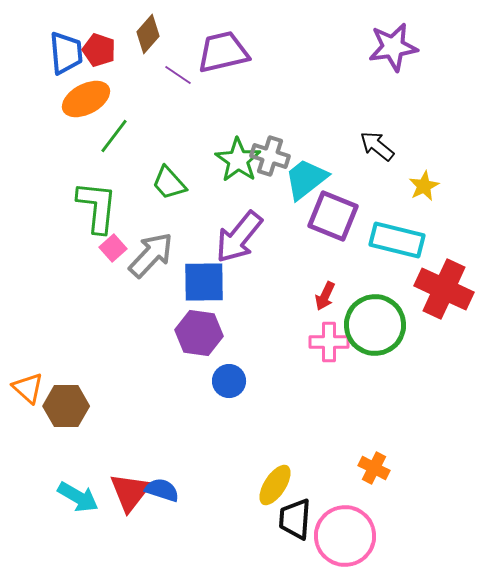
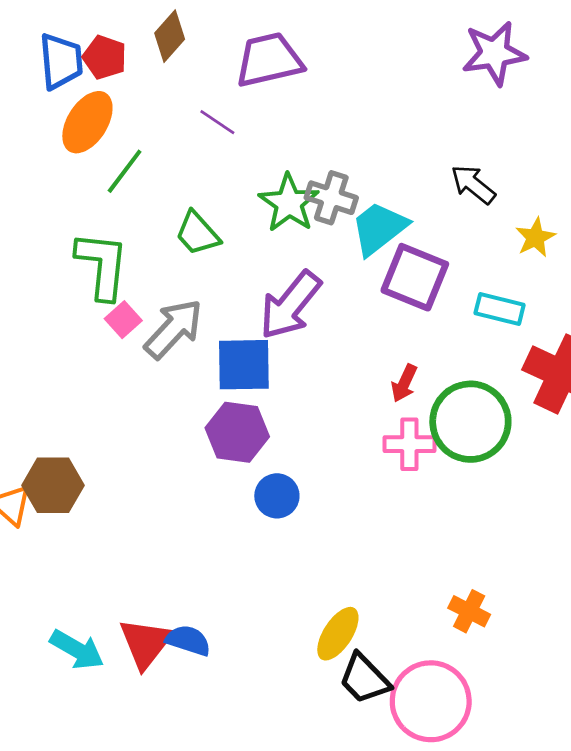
purple line: (178, 75) -> (217, 122), moved
orange ellipse: (86, 99) -> (87, 122), turned -30
cyan rectangle: (397, 240) -> (500, 309), size x0.7
brown hexagon: (66, 406) -> (53, 485), moved
black trapezoid: (295, 519) -> (364, 679), turned -48

